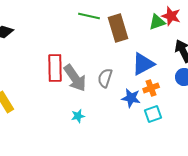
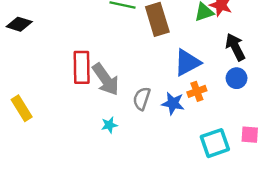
gray semicircle: (105, 78) -> (142, 99), moved
cyan square: (153, 114) -> (215, 143), moved, size x1.4

